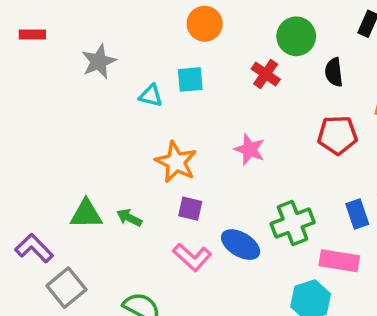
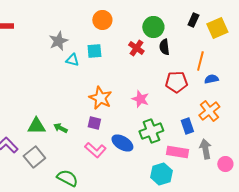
gray star: (99, 61) -> (58, 41), moved
black semicircle: (334, 72) -> (164, 47), moved
pink star: (250, 149) -> (140, 99), moved
orange star: (176, 162) -> (100, 98), moved
gray square: (66, 288) -> (34, 157), moved

